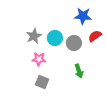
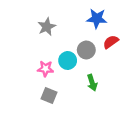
gray star: (34, 36) -> (47, 27), moved
cyan circle: (55, 38) -> (68, 60), moved

